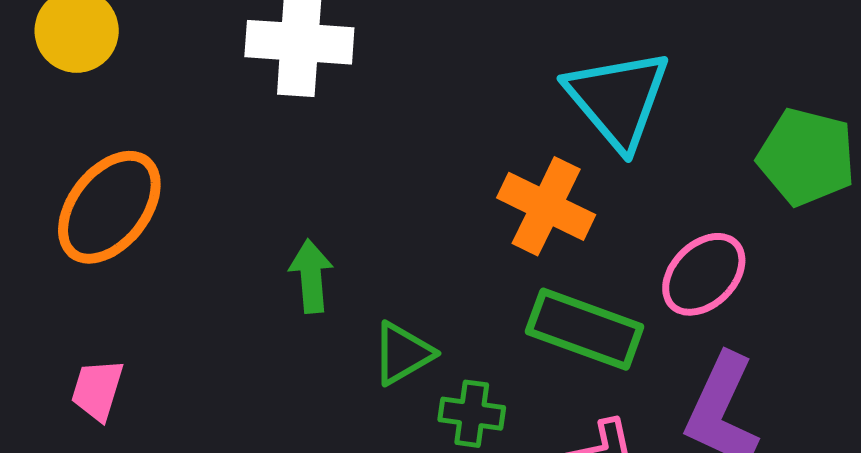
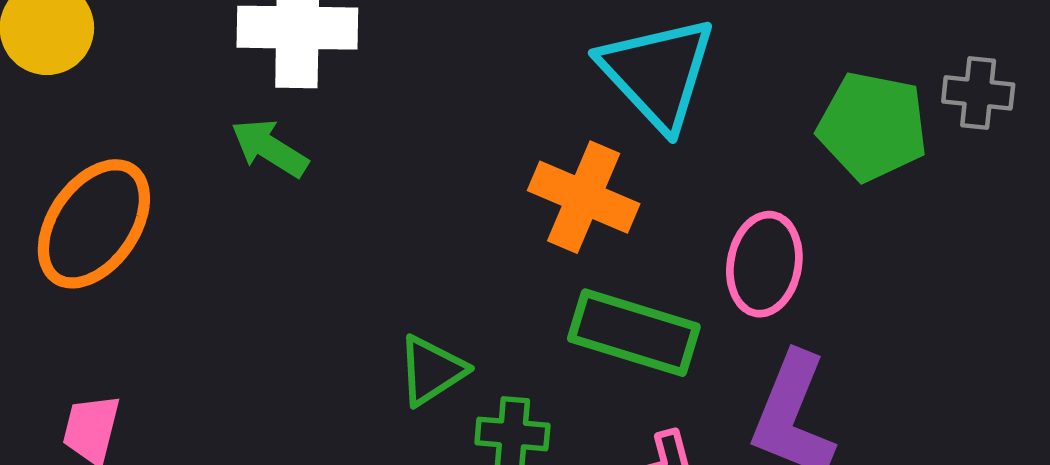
pink ellipse: (704, 274) -> (764, 264), turned -32
green arrow: (311, 276) -> (270, 148), moved, turned -50

